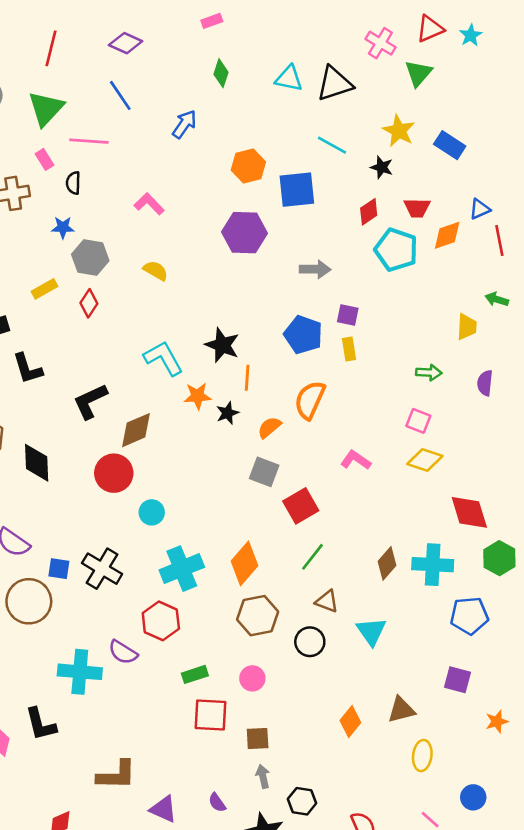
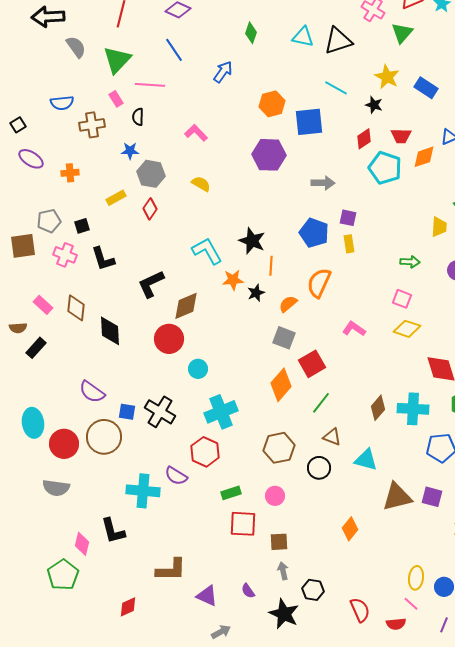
orange diamond: (244, 563) -> (281, 385), moved
cyan triangle: (371, 631) -> (366, 460), turned -40
brown triangle: (401, 710) -> (397, 497), moved, size x1.4
yellow ellipse: (422, 755) -> (416, 578), moved

